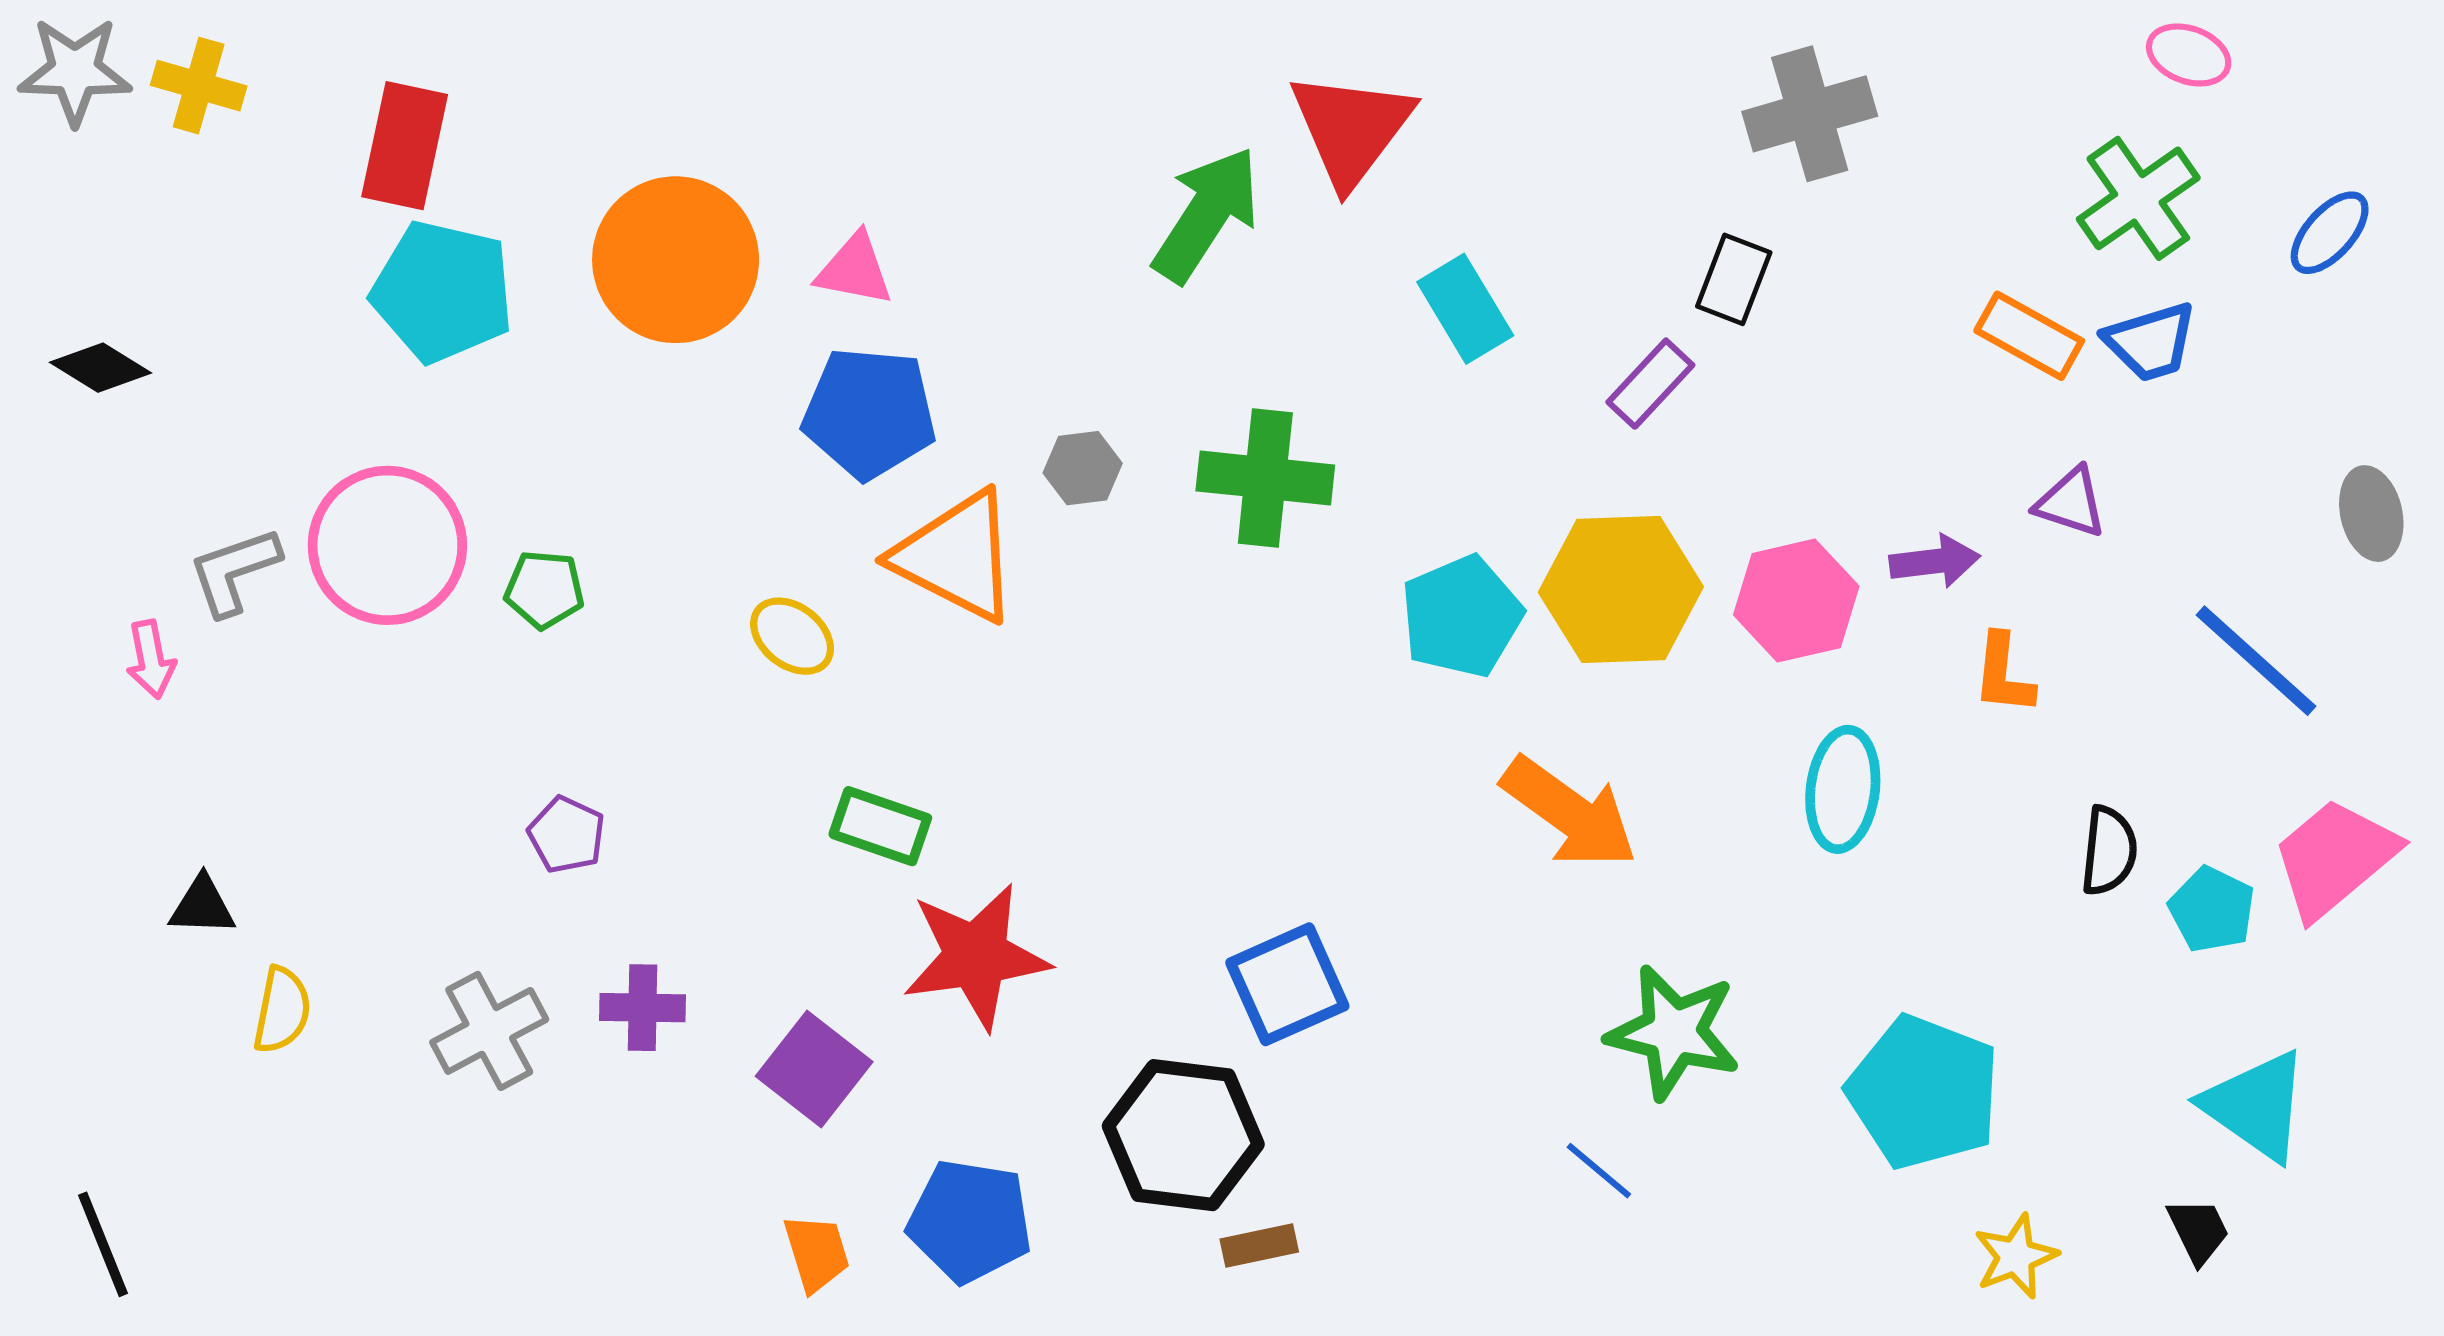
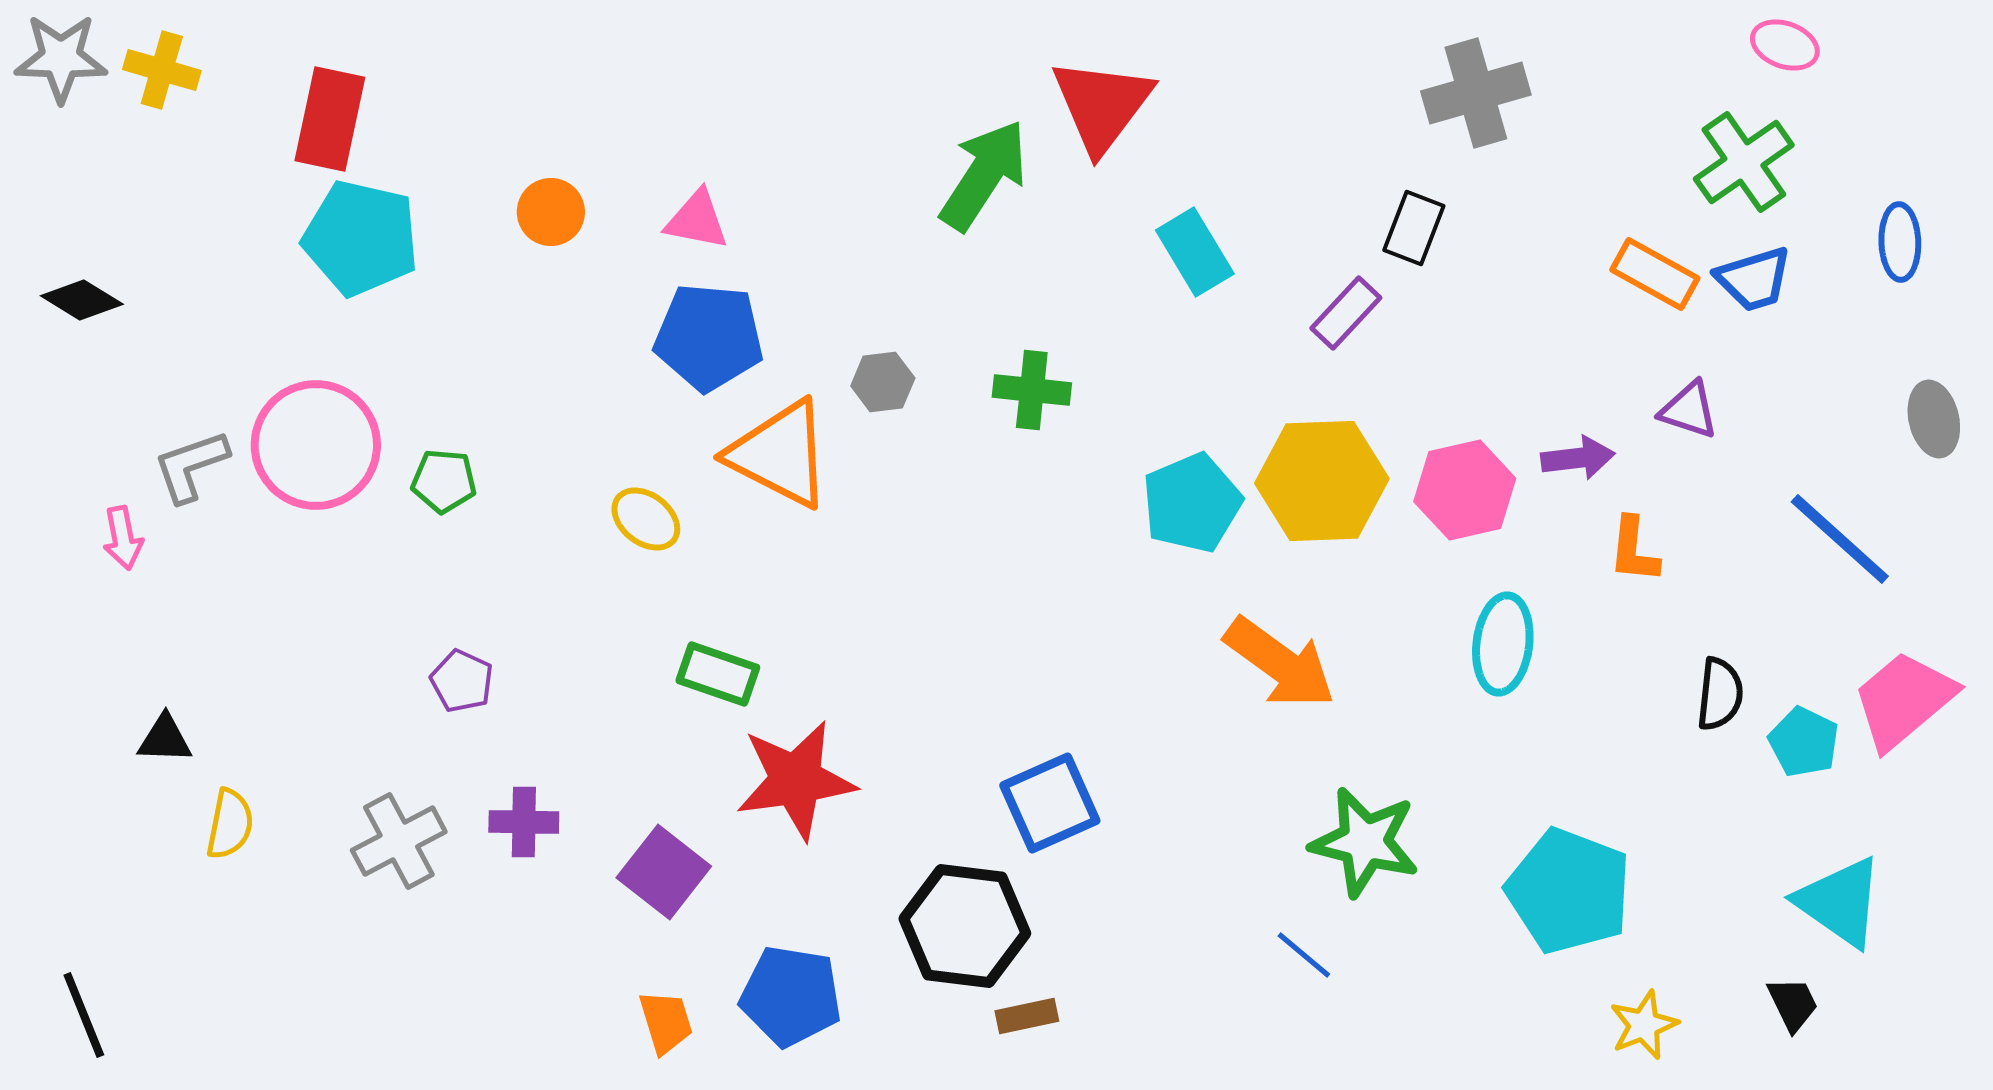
blue ellipse: (2330, 233) -> (1900, 242), moved, turned -44
orange circle: (676, 260) -> (551, 212), size x0.5
green cross: (1265, 478) -> (1032, 390), size x0.7

